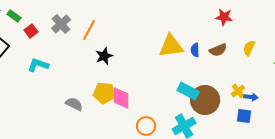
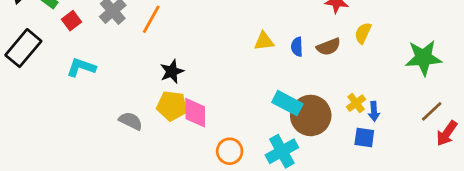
yellow triangle: (171, 46) -> (264, 41), size x0.6
yellow semicircle: (249, 48) -> (363, 33), moved
black star: (104, 56) -> (172, 71), moved
blue arrow: (251, 97) -> (374, 111), turned 80

